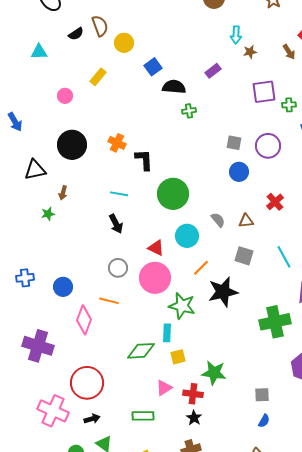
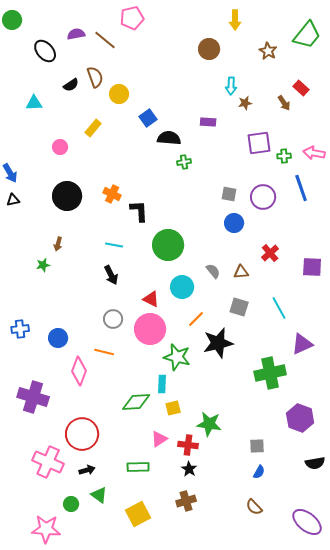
purple rectangle: (213, 71) -> (208, 122), turned 42
black triangle: (35, 170) -> (13, 200), moved, size x0.6

